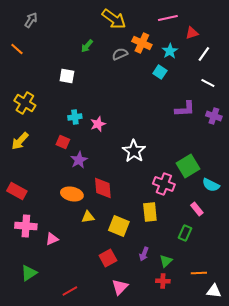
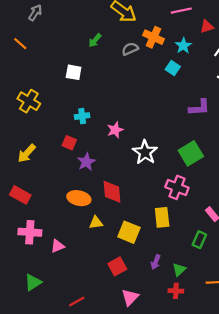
pink star: (98, 124) -> (115, 130), moved
yellow arrow: (20, 141) -> (27, 153), moved
green square: (188, 166) -> (191, 153), moved

